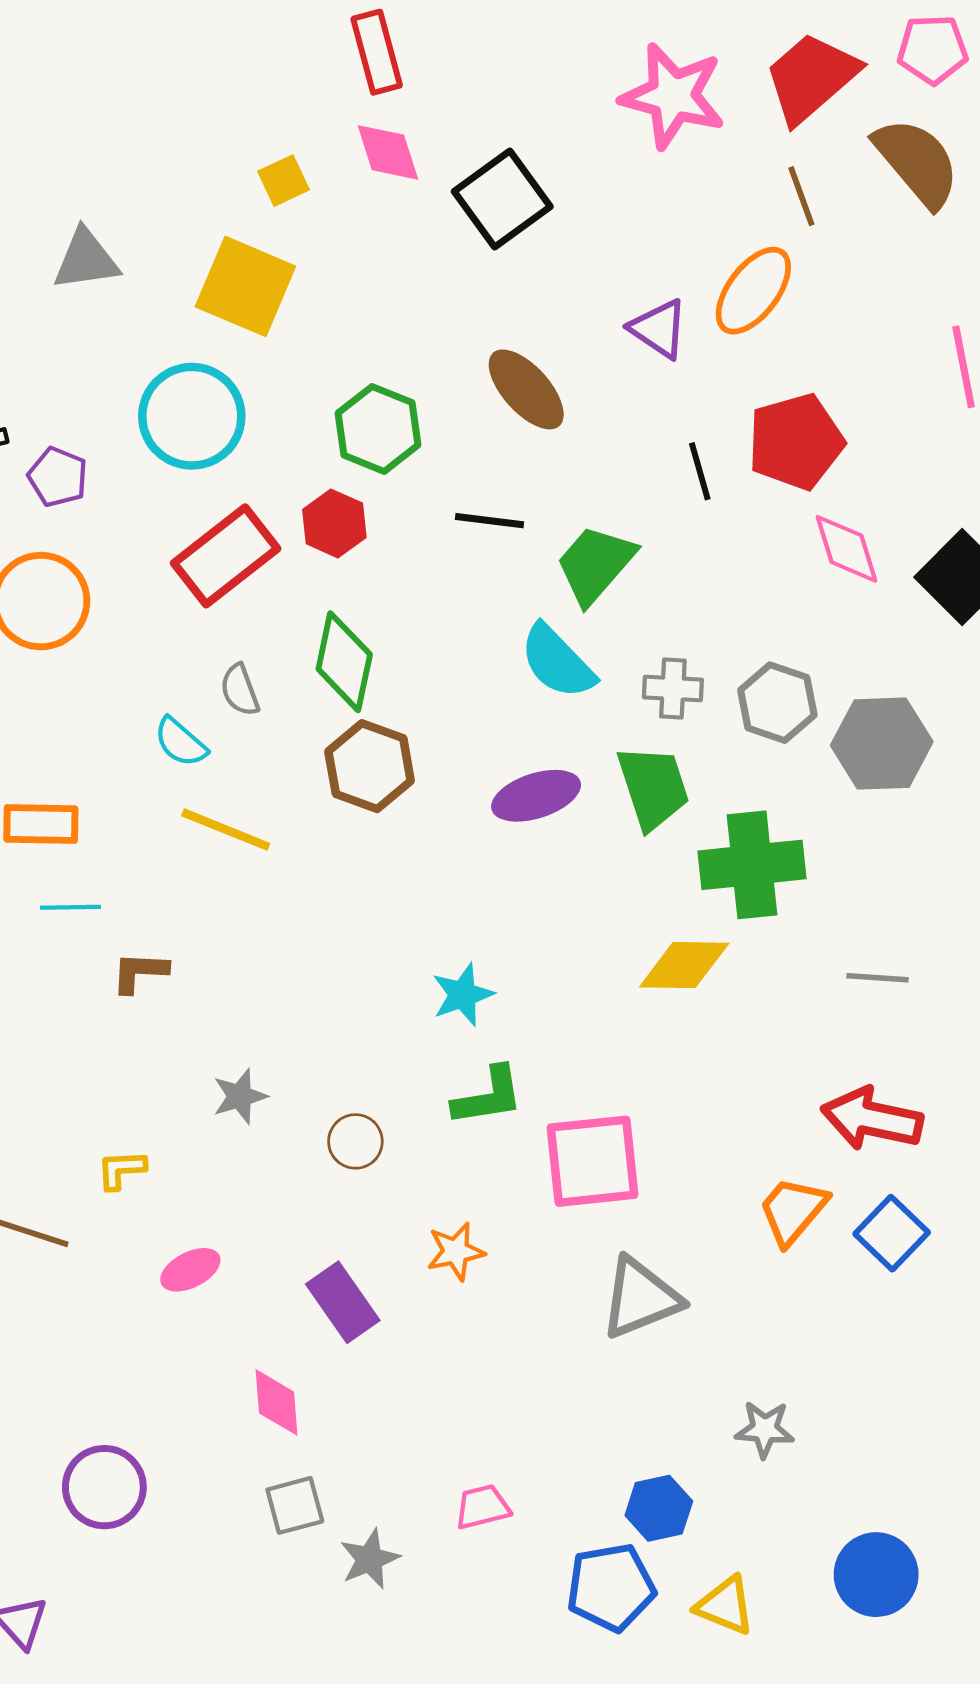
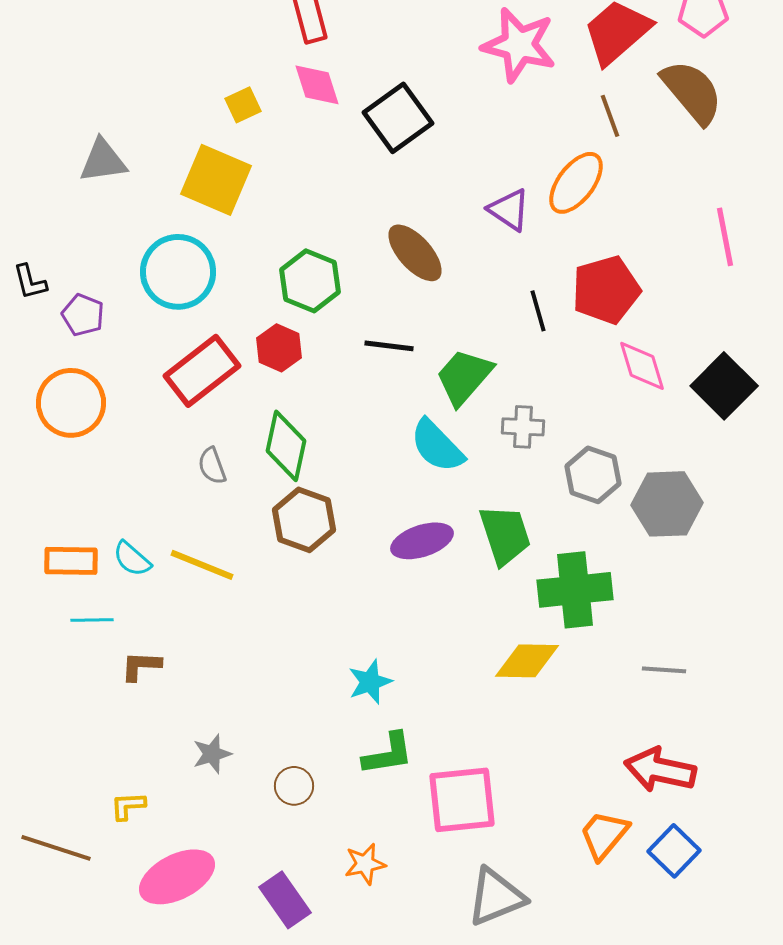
gray cross: (673, 689) -> (523, 427), moved
cyan semicircle: (181, 742) -> (132, 559), moved
pink ellipse: (190, 1270) -> (177, 877), size x1.8

